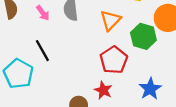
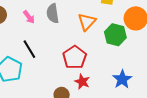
red pentagon: (114, 60) -> (75, 57), moved

